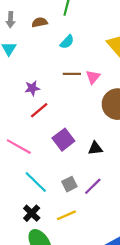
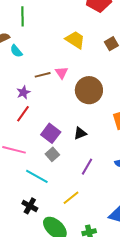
cyan semicircle: (67, 42) -> (16, 51), moved, turned 112
purple star: (32, 88) -> (23, 92), moved
gray square: (69, 184) -> (52, 154), moved
black cross: (32, 213) -> (30, 206), moved

